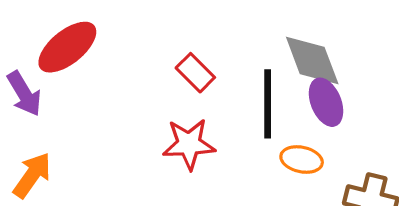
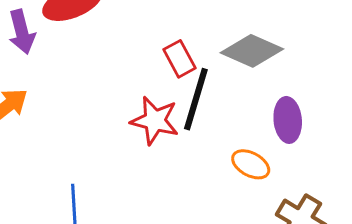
gray diamond: (312, 60) -> (252, 51), moved, turned -62
black line: (268, 104) -> (196, 99), moved

